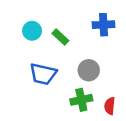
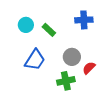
blue trapezoid: (43, 74) -> (35, 60), turned -70
red semicircle: (110, 106) -> (89, 68), moved, turned 40

